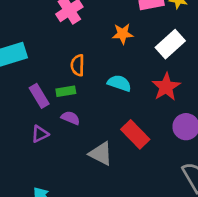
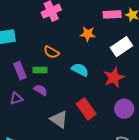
orange semicircle: (78, 65) -> (51, 52), turned -70

